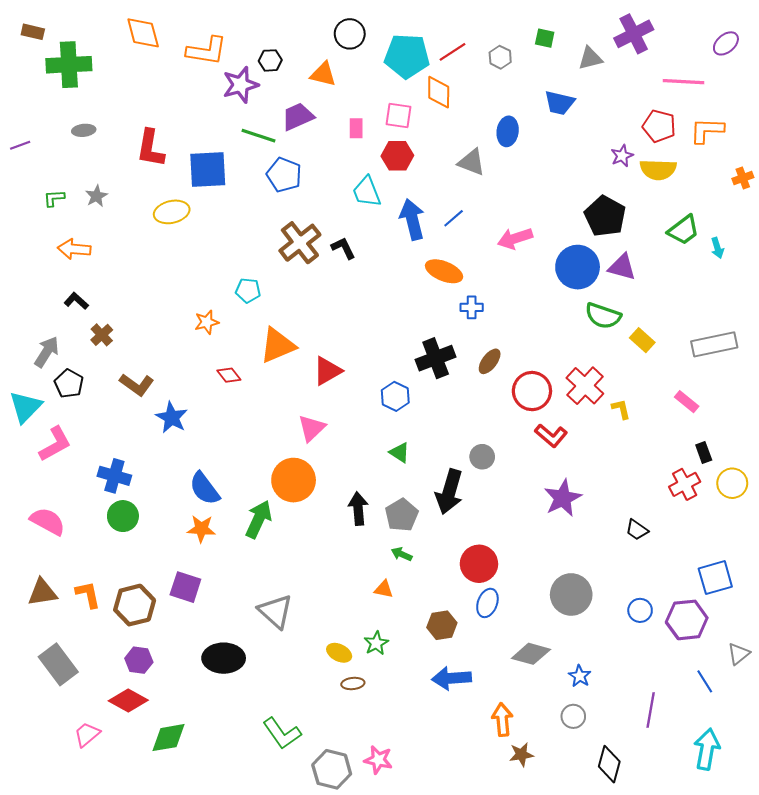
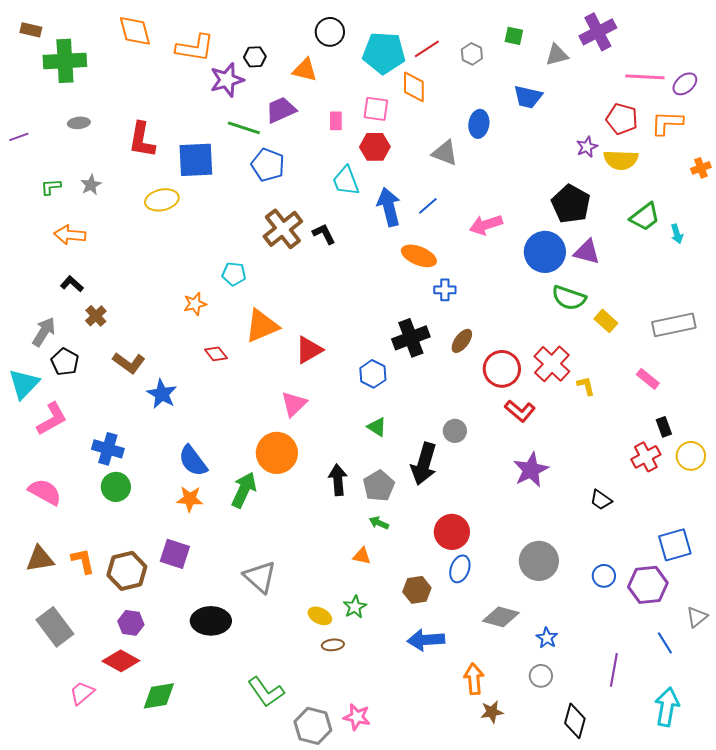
purple ellipse: (726, 43) -> (685, 84), moved

